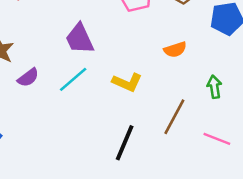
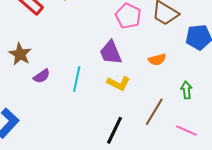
purple trapezoid: (80, 39) -> (111, 53), moved
cyan line: (73, 79) -> (77, 79), turned -40

